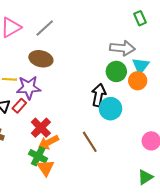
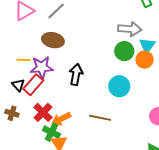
black arrow: (99, 95) -> (76, 74), moved
red rectangle: (19, 106) -> (33, 85), size x1.5
red cross: (41, 128) -> (43, 112), moved
brown line: (90, 142) -> (100, 118), turned -45

